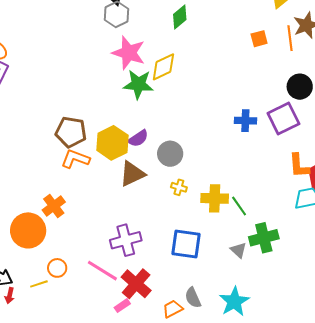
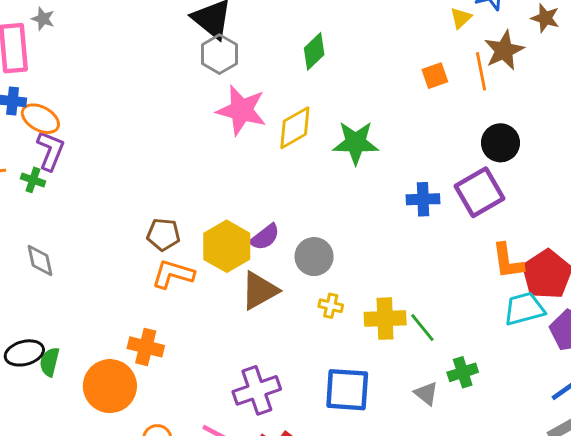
green star: (138, 84) -> (356, 143), moved
brown pentagon: (71, 132) -> (163, 235), size x0.7
orange cross: (54, 206) -> (146, 347), turned -35
green cross: (264, 238) -> (463, 372), size x0.7

